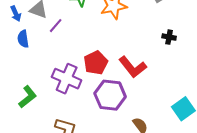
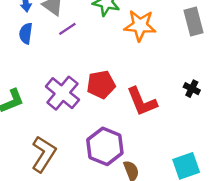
black cross: (169, 37) -> (192, 89), moved
purple hexagon: (110, 95) -> (105, 146), moved

